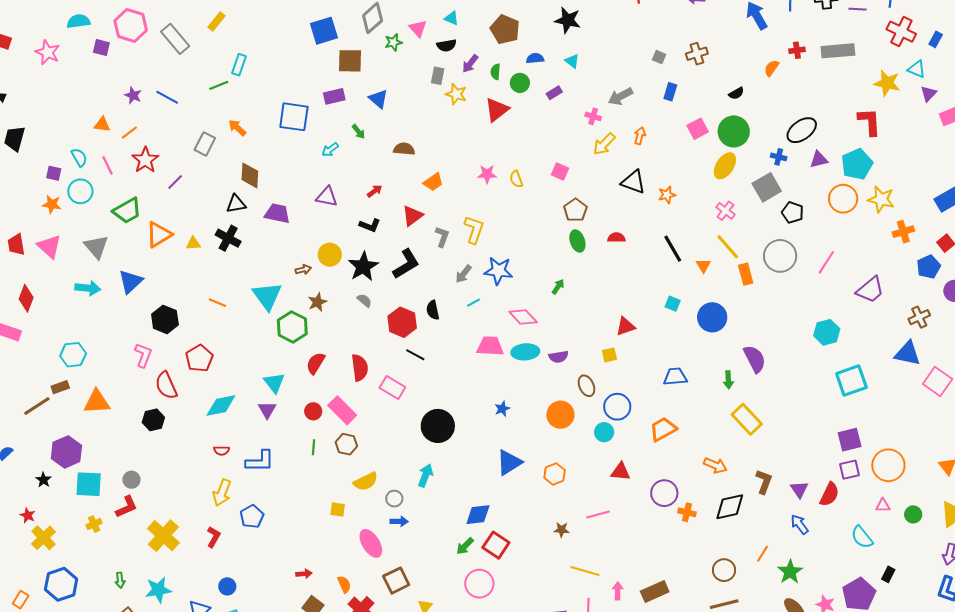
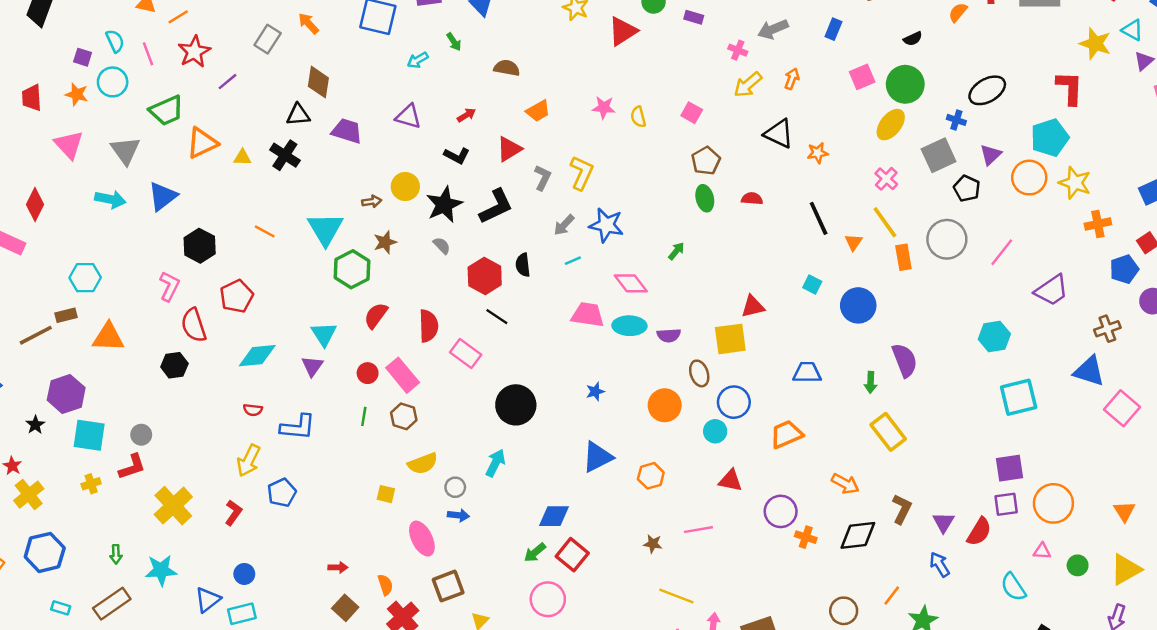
purple rectangle: (554, 93) -> (694, 17), turned 42
purple triangle: (819, 160) -> (991, 155), moved, turned -36
red trapezoid: (16, 245) -> (32, 98), moved
yellow square: (609, 355) -> (730, 339), size x1.8

